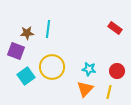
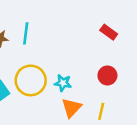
cyan star: (89, 69) -> (63, 83), moved
red circle: (117, 71) -> (107, 75), moved

